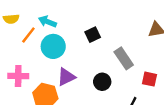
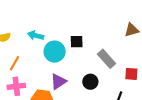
orange line: (28, 35) -> (14, 63), moved
black square: (93, 35) -> (77, 42), turned 32
cyan circle: (53, 46) -> (55, 52), moved

